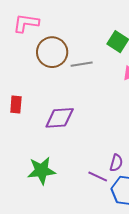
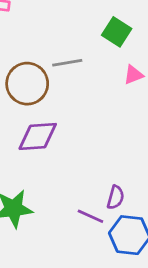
brown circle: (52, 52) -> (27, 84), moved

